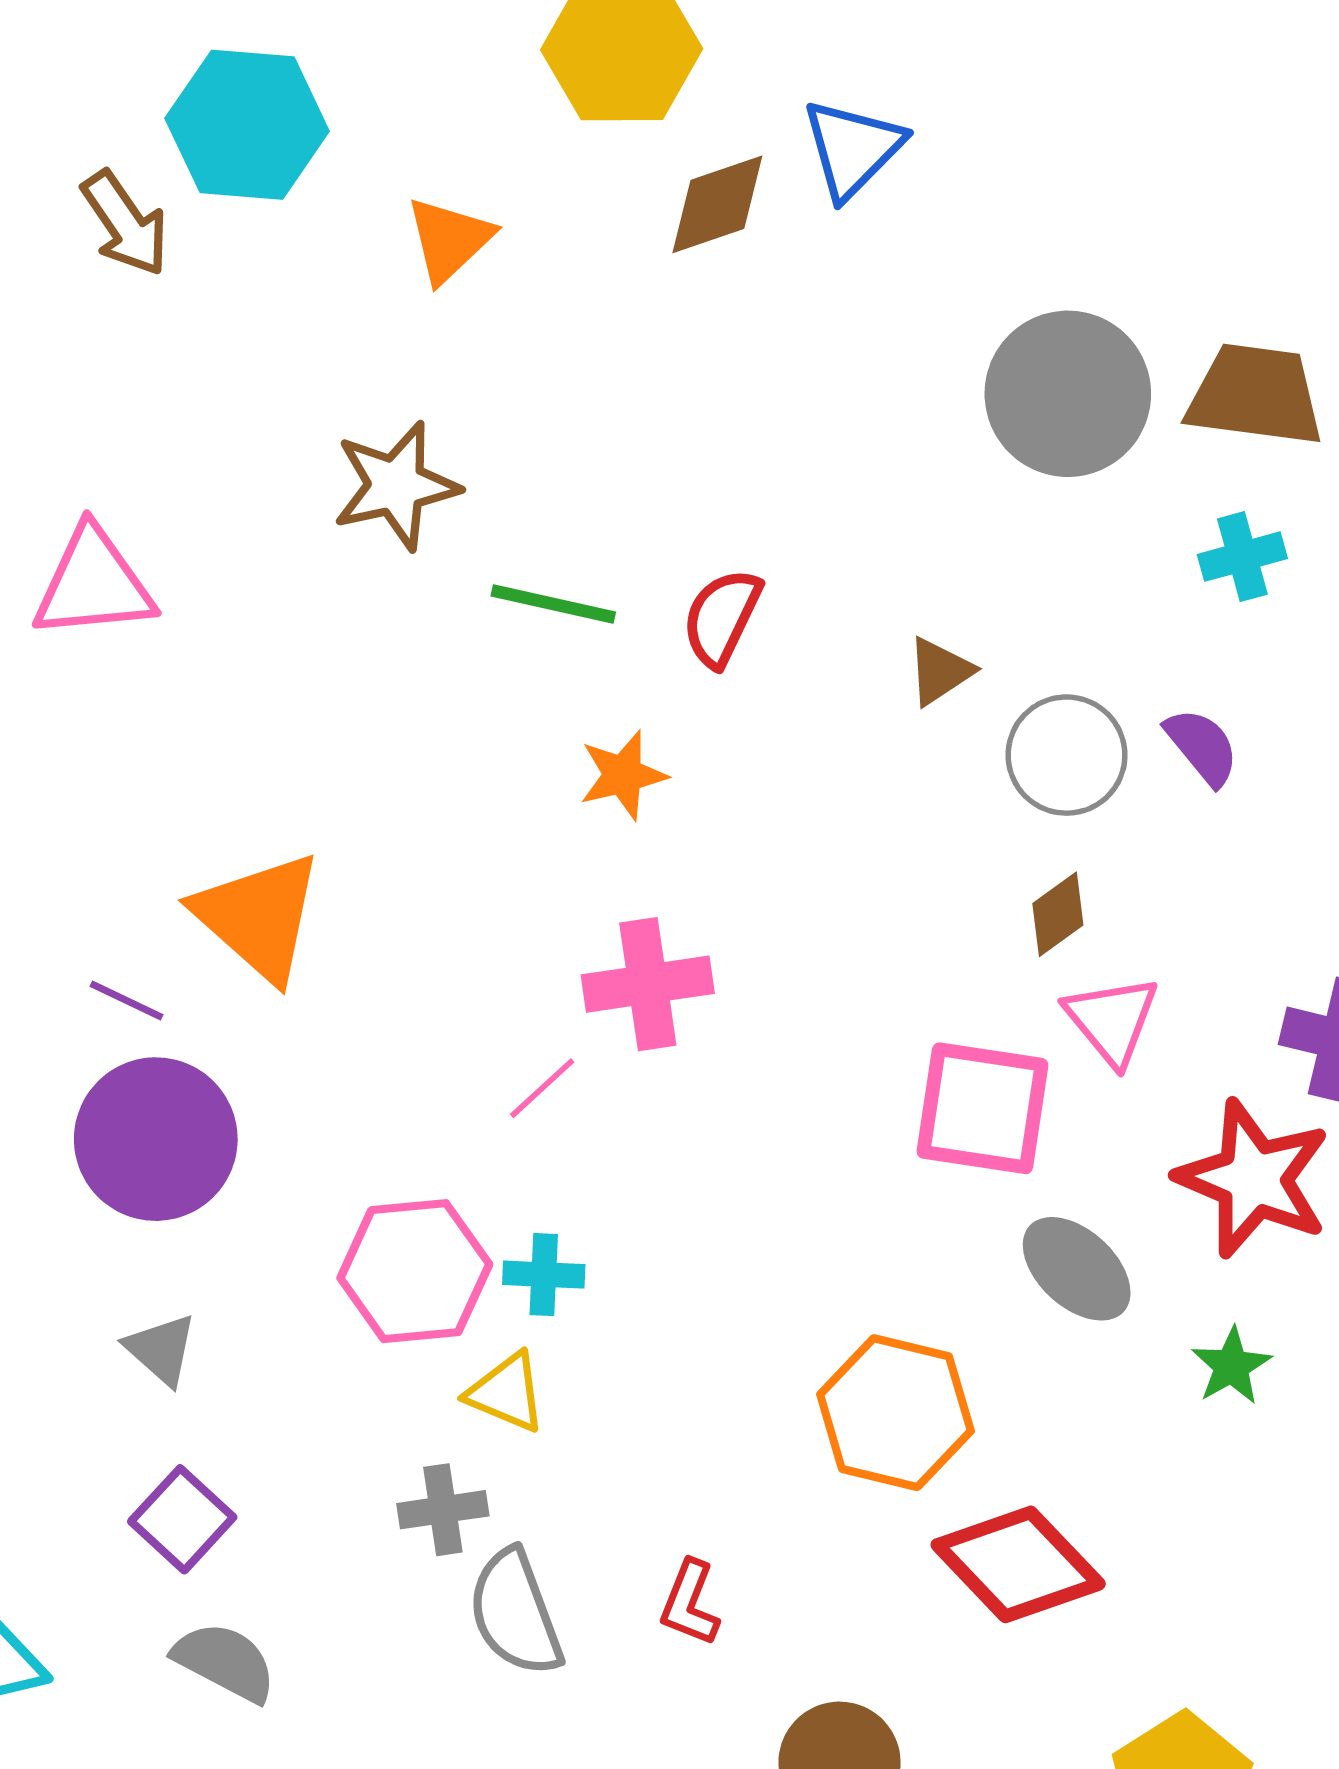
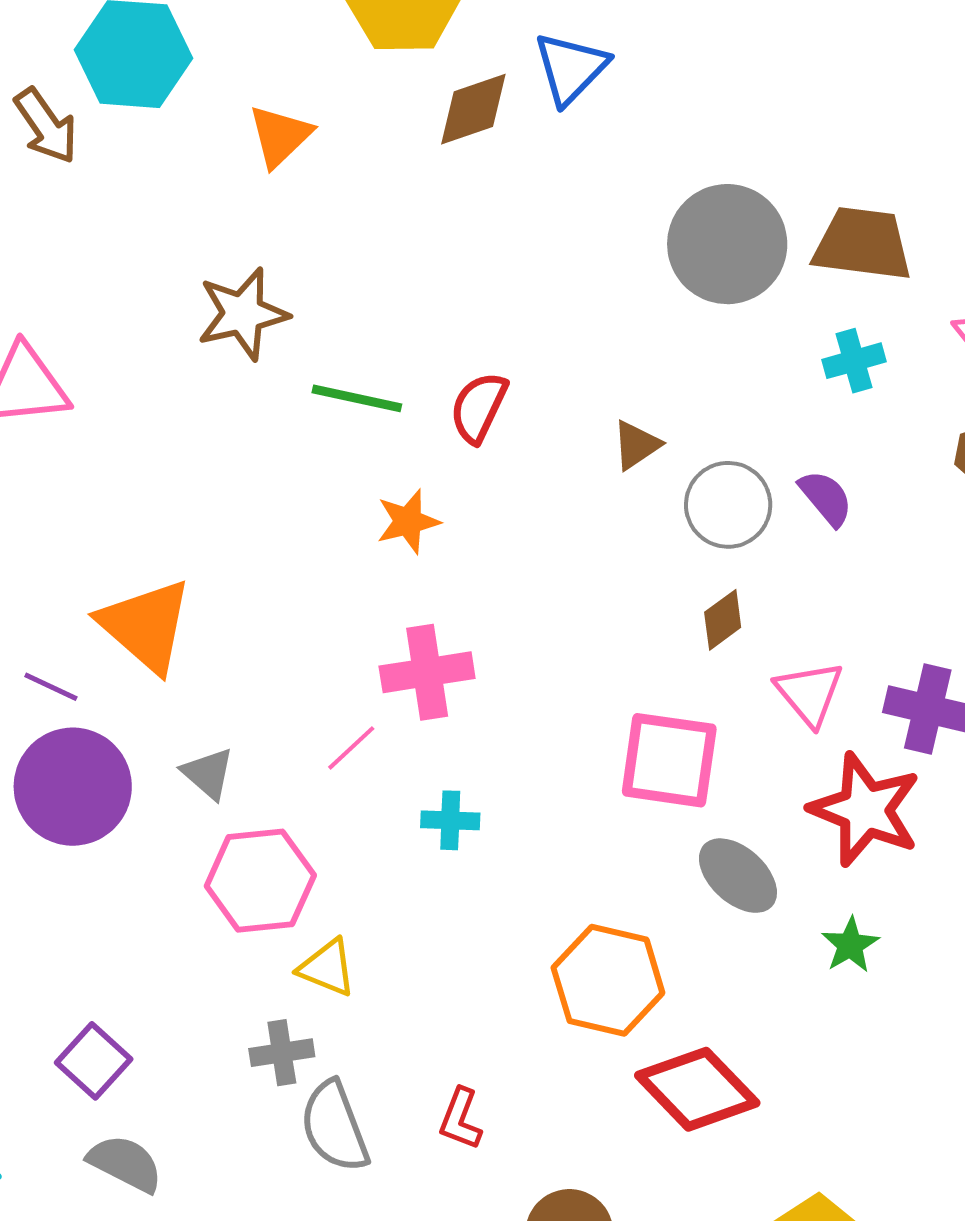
pink triangle: (1112, 1020) -> (810, 693), moved
cyan cross: (544, 1275) -> (450, 820), moved
gray triangle: (161, 1349) -> (208, 773), moved

